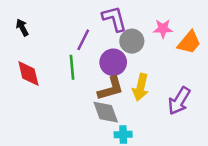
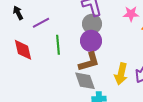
purple line: (83, 40) -> (41, 23), moved, turned 36
gray circle: (132, 41) -> (92, 24), moved
yellow arrow: (141, 87) -> (121, 74), moved

